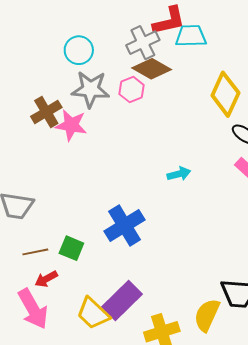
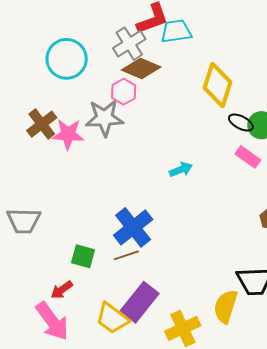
cyan circle: (79, 50) -> (67, 59), size x1.4
gray star: (90, 89) -> (105, 118), moved
brown line: (35, 252) -> (126, 255), moved

